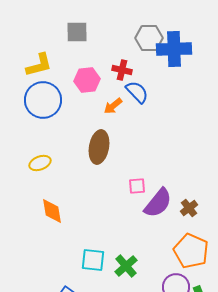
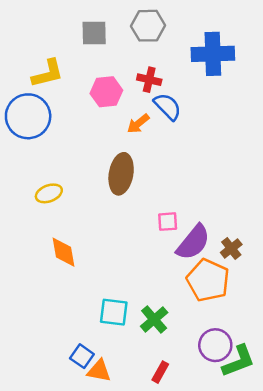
gray hexagon: (149, 38) -> (148, 26), moved
blue circle: (43, 100) -> (28, 116), moved
orange pentagon: (191, 251) -> (208, 280), moved

